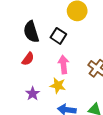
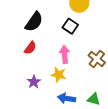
black semicircle: (31, 32) -> (34, 22), turned -130
black square: (58, 36) -> (70, 26), moved

